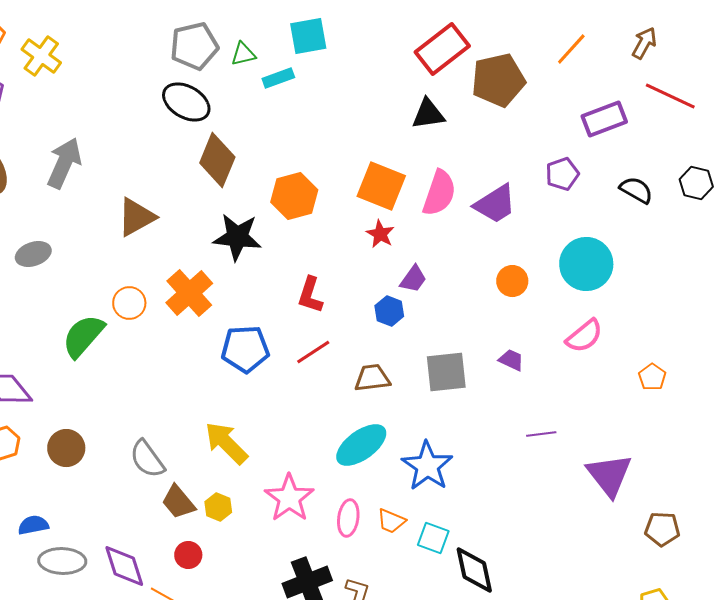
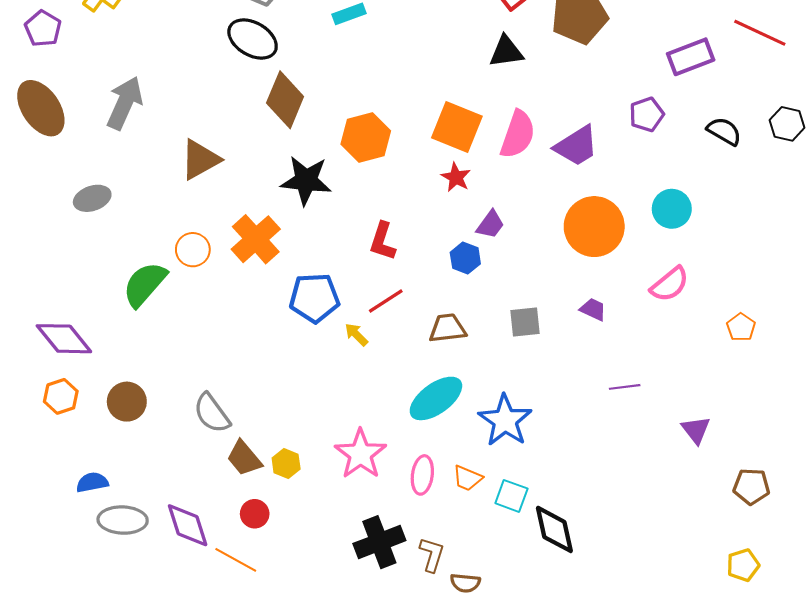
cyan circle: (586, 264) -> (672, 209), size x0.7
orange circle: (512, 281) -> (594, 227), size x1.8
gray square: (446, 372) -> (525, 322), size x0.7
yellow arrow: (226, 443) -> (356, 335), moved, size x0.5
purple triangle: (609, 475) -> (696, 430), size x0.6

